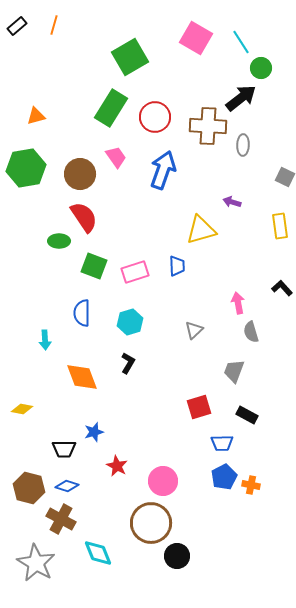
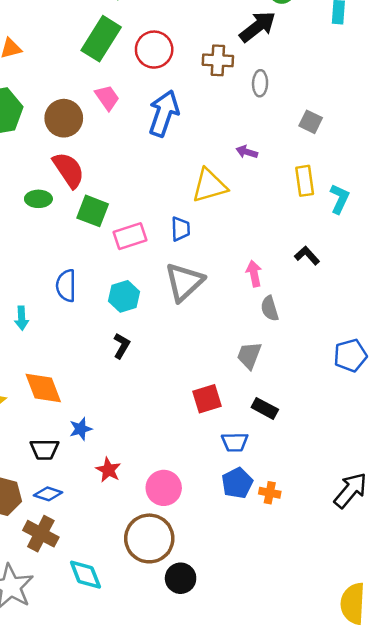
brown cross: (208, 126) -> (218, 60), size x0.7
green square: (94, 266) -> (93, 211), moved
gray triangle: (194, 330) -> (184, 282), moved, size x1.8
orange diamond: (82, 377) -> (43, 388), moved

